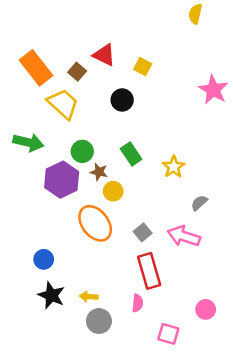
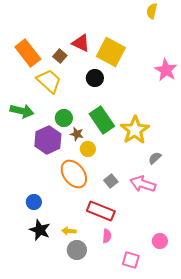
yellow square: (143, 67) -> (111, 52), size x2.0
green rectangle: (131, 154) -> (102, 120), size x1.5
yellow star: (174, 167) -> (135, 130), size x1.6
red rectangle: (149, 271) -> (101, 211), moved, turned -52

